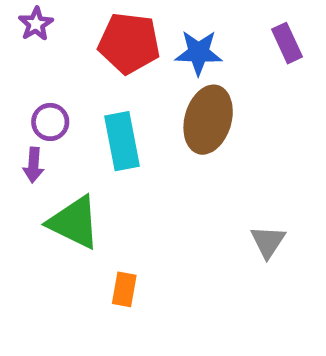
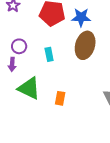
cyan rectangle: (122, 141) -> (49, 54), size x0.6
orange rectangle: (124, 289) -> (60, 98), moved

